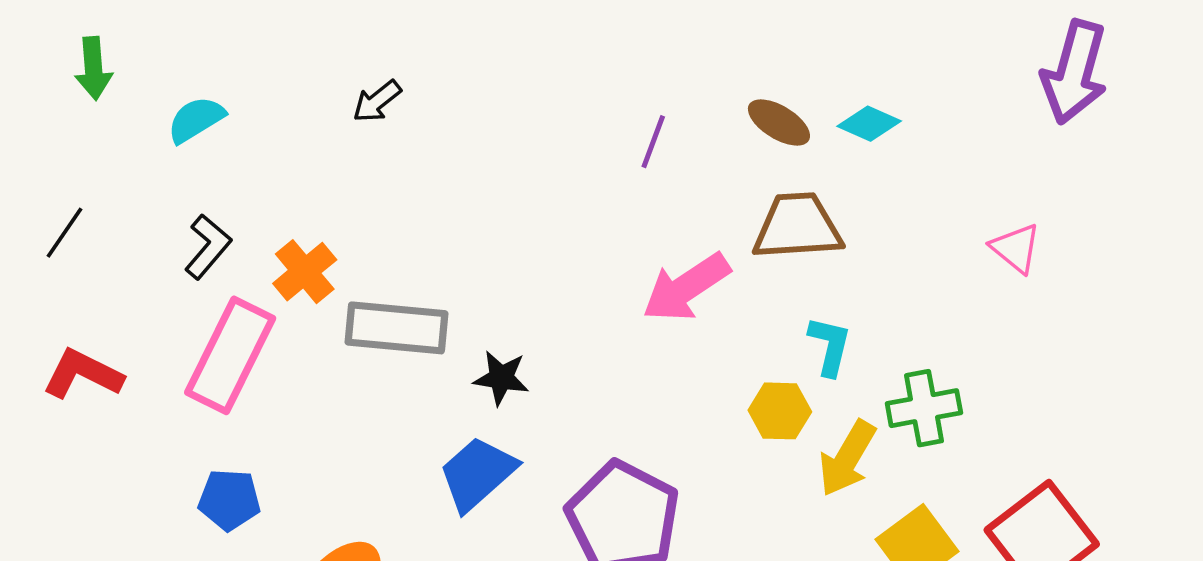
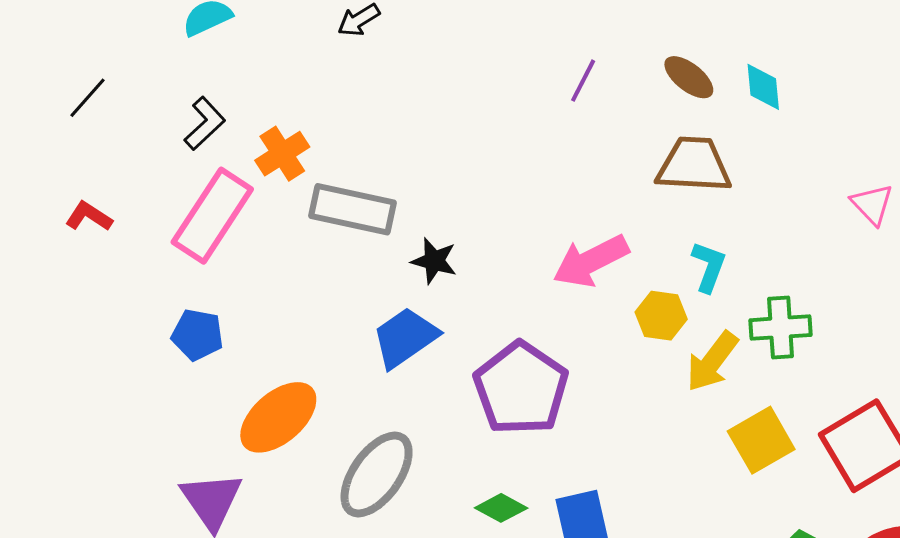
cyan diamond: (869, 124) -> (763, 87), turned 54
pink arrow: (686, 287) -> (591, 261), moved
red L-shape: (83, 374) -> (89, 216), size x0.7

